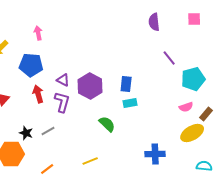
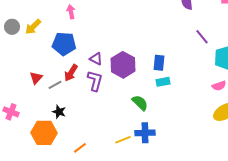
red arrow: (38, 94) -> (71, 73), turned -132
gray line: (48, 131) -> (55, 85), moved
blue cross: (155, 154) -> (145, 133), moved

